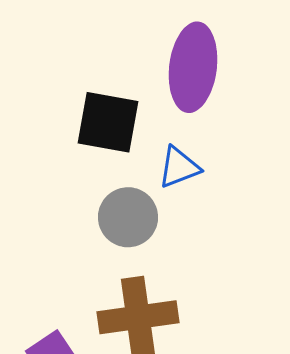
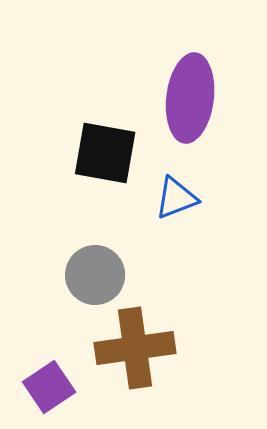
gray circle: (128, 217) -> (95, 275), moved

